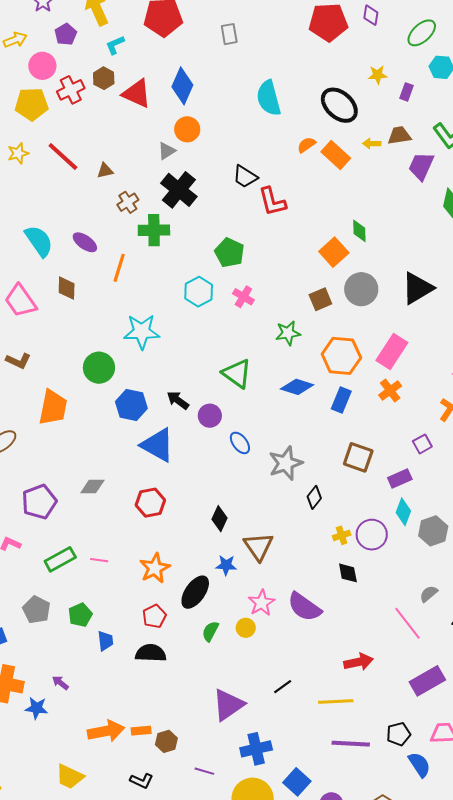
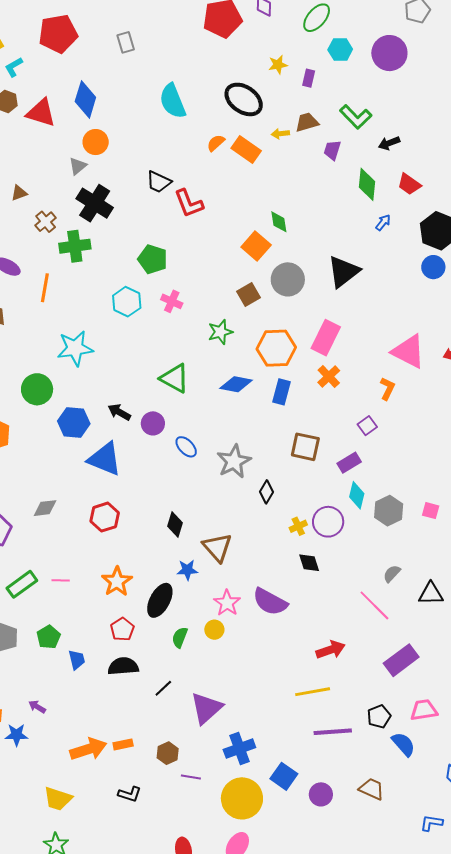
purple trapezoid: (421, 166) -> (332, 150), size x0.7
black line: (283, 687) -> (163, 688), moved
brown hexagon: (166, 741) -> (168, 753), moved

